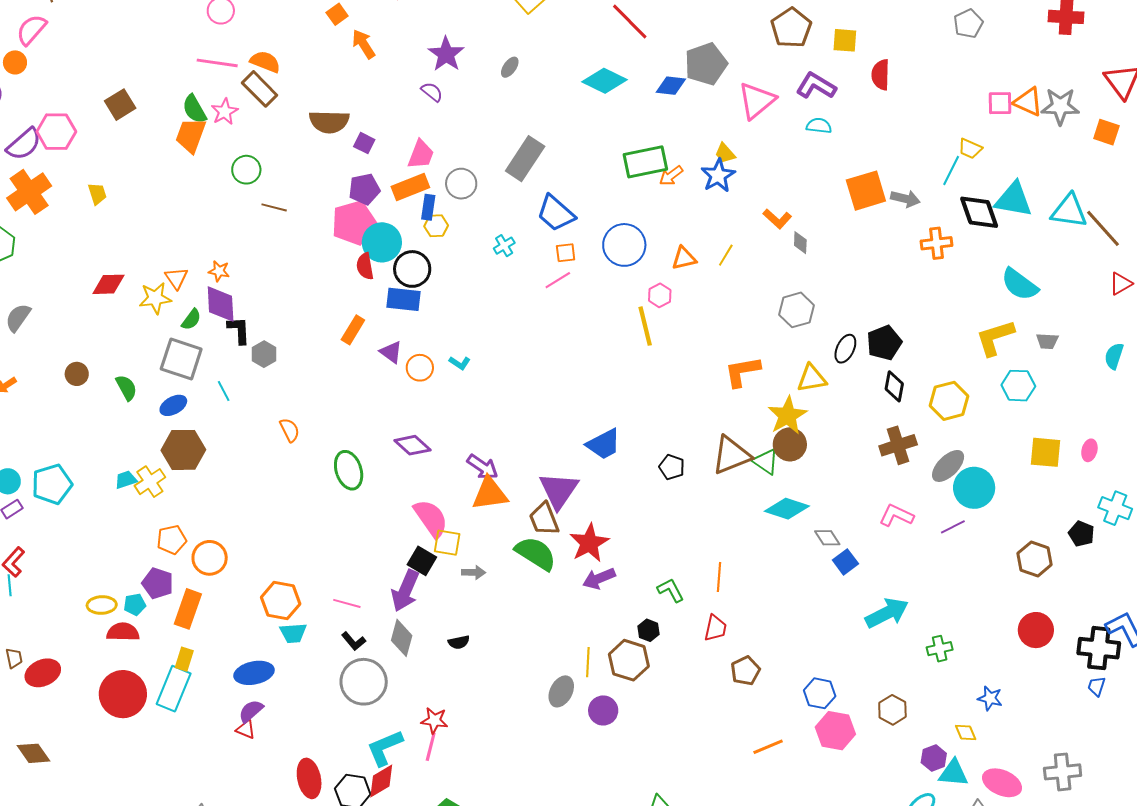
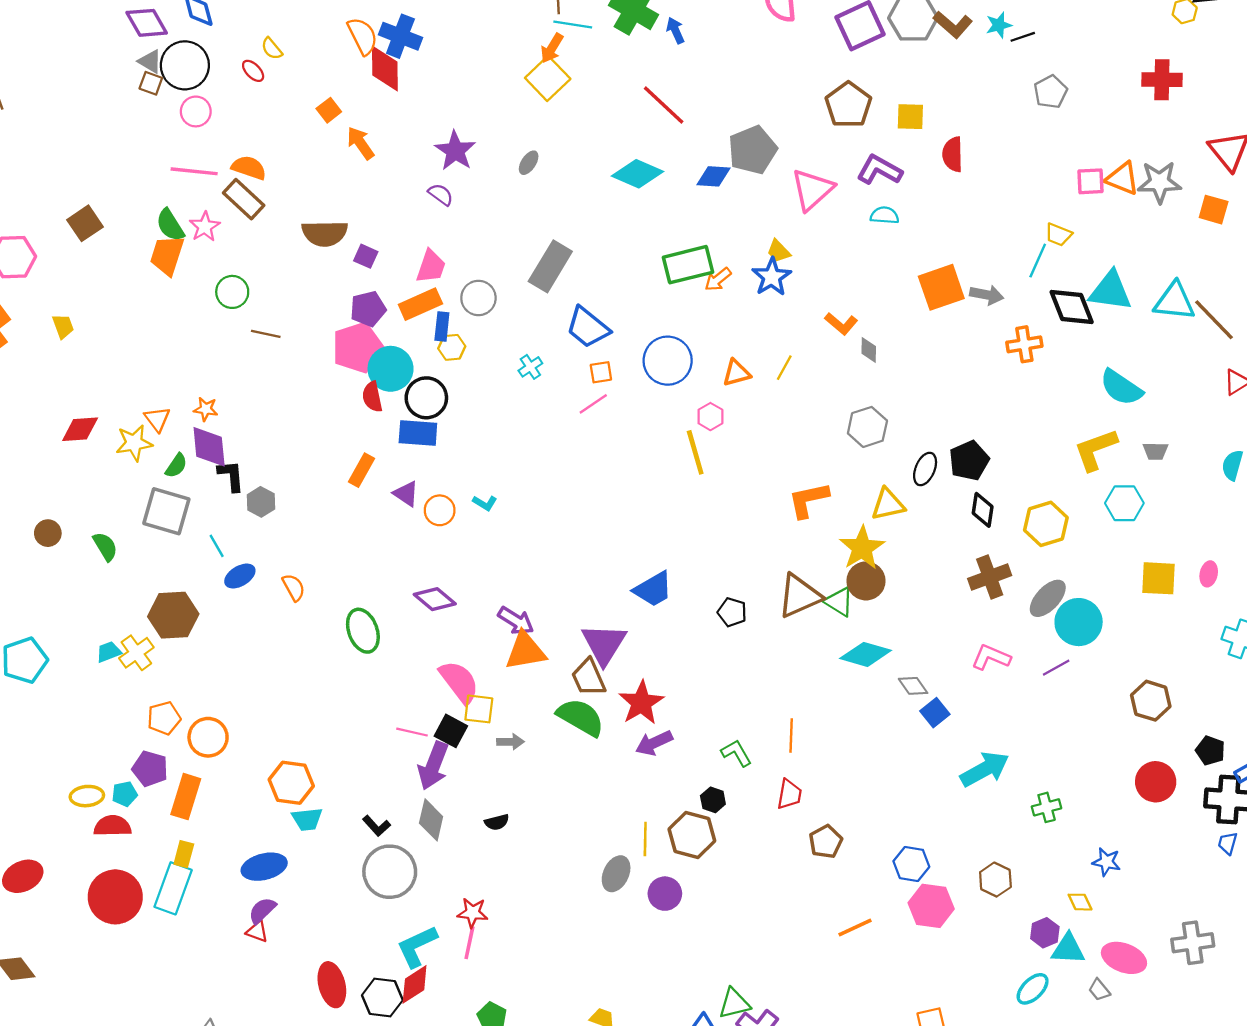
blue ellipse: (173, 405) -> (240, 576), moved
black pentagon: (1081, 534) -> (1210, 751), moved
pink line: (347, 603) -> (412, 732), moved

